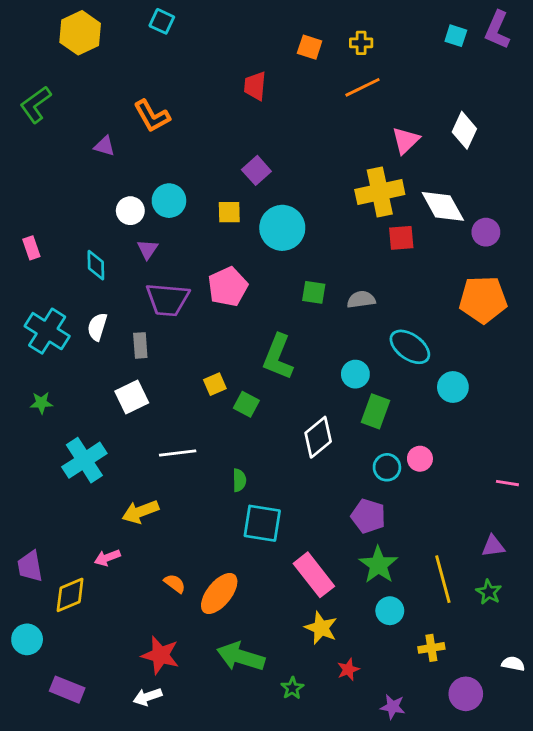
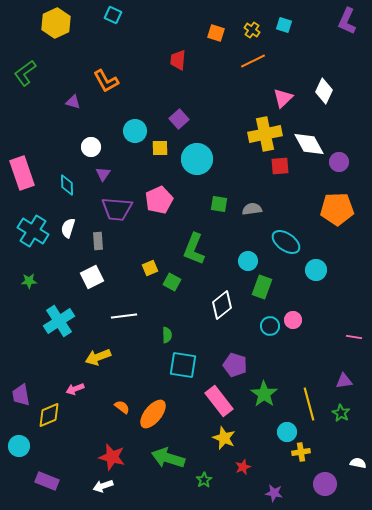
cyan square: (456, 36) -> (284, 25), moved
yellow cross: (361, 43) -> (252, 30), turned 35
cyan circle: (169, 201) -> (135, 131), moved
pink rectangle: (31, 248) -> (22, 173), size x2.0
purple pentagon: (368, 516) -> (235, 365), moved
cyan circle: (390, 611) -> (287, 432), moved

